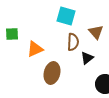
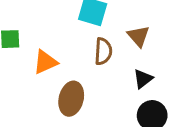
black triangle: (87, 58) -> (143, 79), moved

